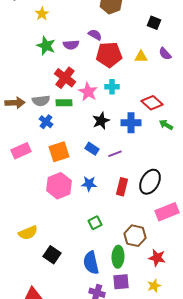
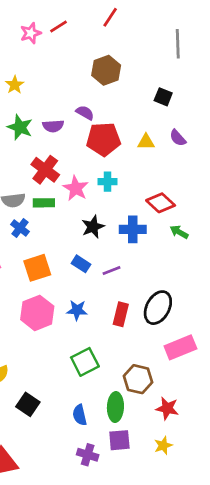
green square: (95, 223) -> (85, 362), size x1.5
blue semicircle: (91, 263) -> (80, 415), size x0.7

